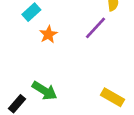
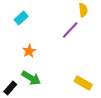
orange star: (48, 34) -> (29, 51), moved

